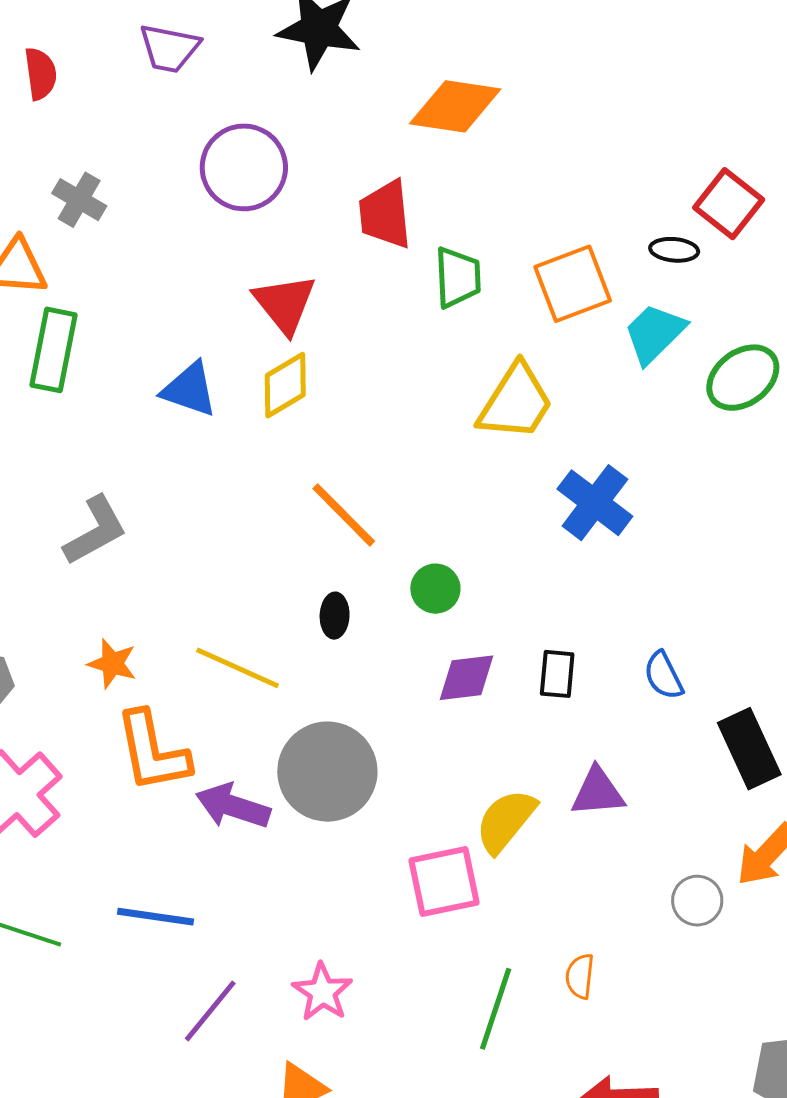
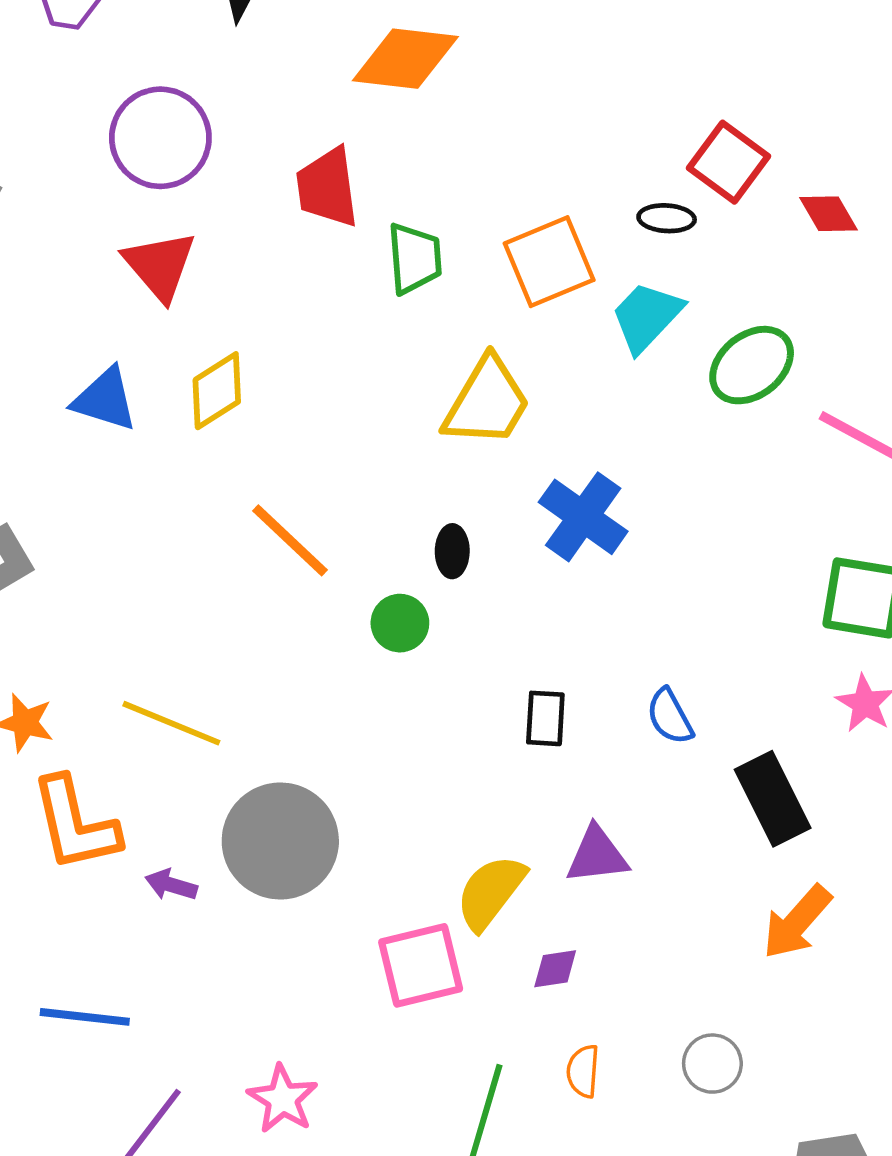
red triangle: (285, 304) -> (160, 265), moved
black ellipse: (335, 616) -> (452, 551), moved
purple diamond: (466, 678) -> (555, 969), moved, size x0.7
purple arrow: (233, 806) -> (171, 885), size x0.6
gray circle: (697, 901) -> (712, 1064), moved

